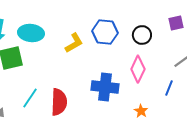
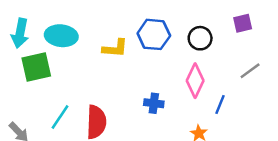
yellow L-shape: (74, 43) -> (115, 48), turned 35
blue cross: (105, 87) -> (154, 103), size x0.6
blue line: (169, 88) -> (220, 105), moved

